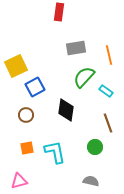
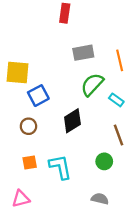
yellow square: (16, 66) -> (17, 72), turned 30
black diamond: (66, 110) -> (72, 121), turned 50

